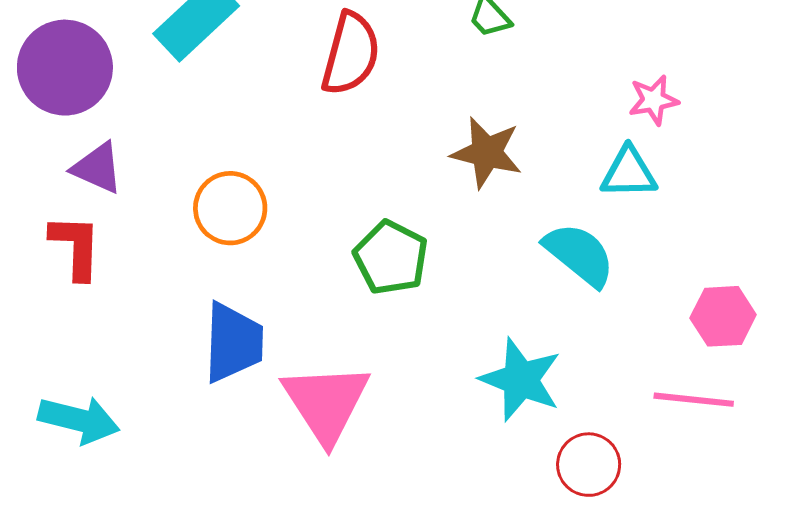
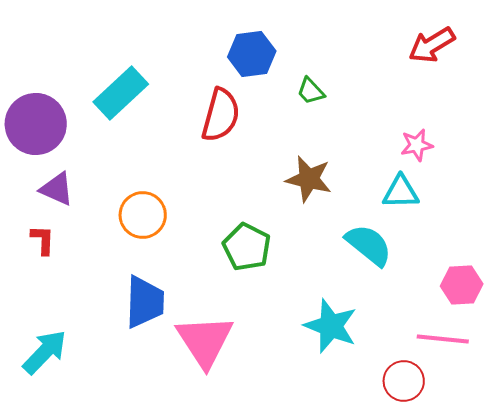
red L-shape: (76, 247) -> (43, 240), size x0.7
cyan arrow: (79, 420) -> (45, 352), turned -60
red circle: (589, 465) -> (404, 381), moved

